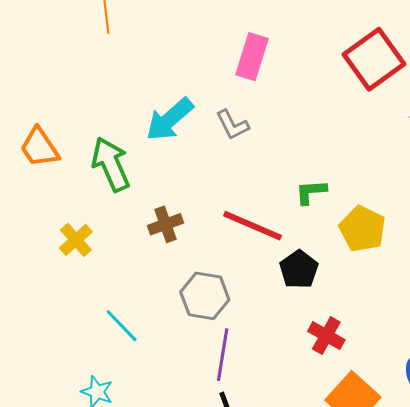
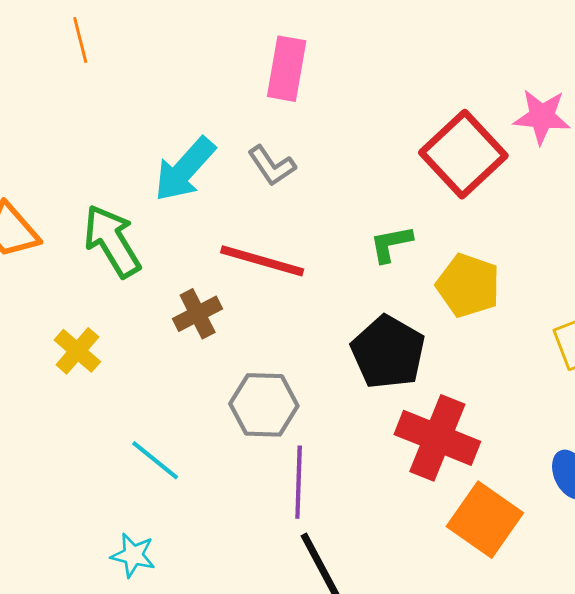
red square: (374, 59) -> (463, 154), moved
red line: (253, 226) -> (262, 261), moved
black pentagon: (299, 269) -> (388, 352), size x1.4
red cross: (326, 336) -> (437, 438), size x1.6

